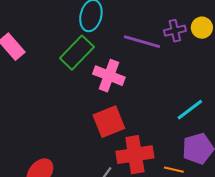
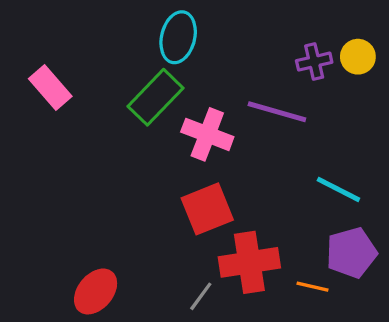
purple line: (142, 42) -> (277, 112), moved
cyan line: (190, 110) -> (338, 189), turned 64

